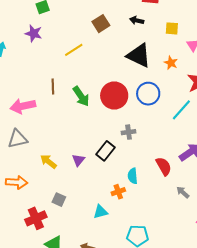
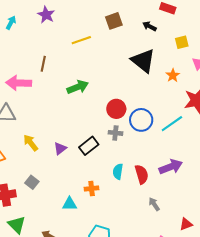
yellow square: (172, 28) -> (182, 42), turned -32
brown line: (53, 87) -> (43, 64), moved
blue circle: (148, 94) -> (141, 120), moved
green arrow: (81, 96) -> (78, 87), turned -90
red circle: (114, 96) -> (116, 109), moved, size x0.7
cyan semicircle: (133, 176) -> (118, 171), moved

